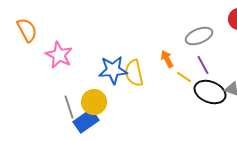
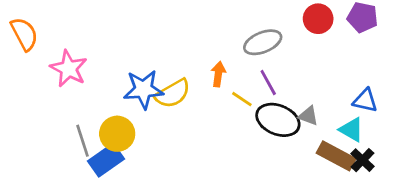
orange arrow: (167, 59) -> (218, 74), turned 36
yellow semicircle: (134, 73) -> (173, 94), turned -108

